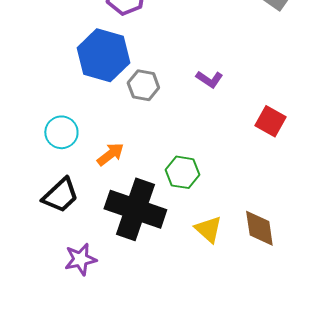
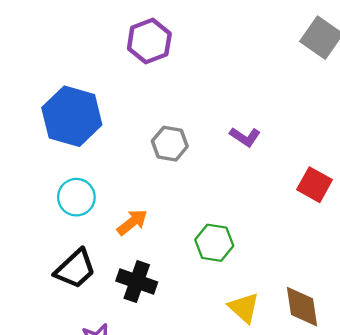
blue hexagon: (103, 55) -> (72, 116), moved
black cross: (135, 209) -> (137, 282), moved, size x0.6

